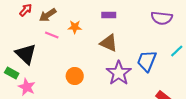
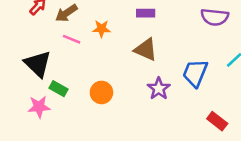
green rectangle: (12, 73) -> (59, 89), moved
purple star: (119, 73) -> (159, 89), size x0.7
pink star: (27, 87) -> (39, 107), turned -30

